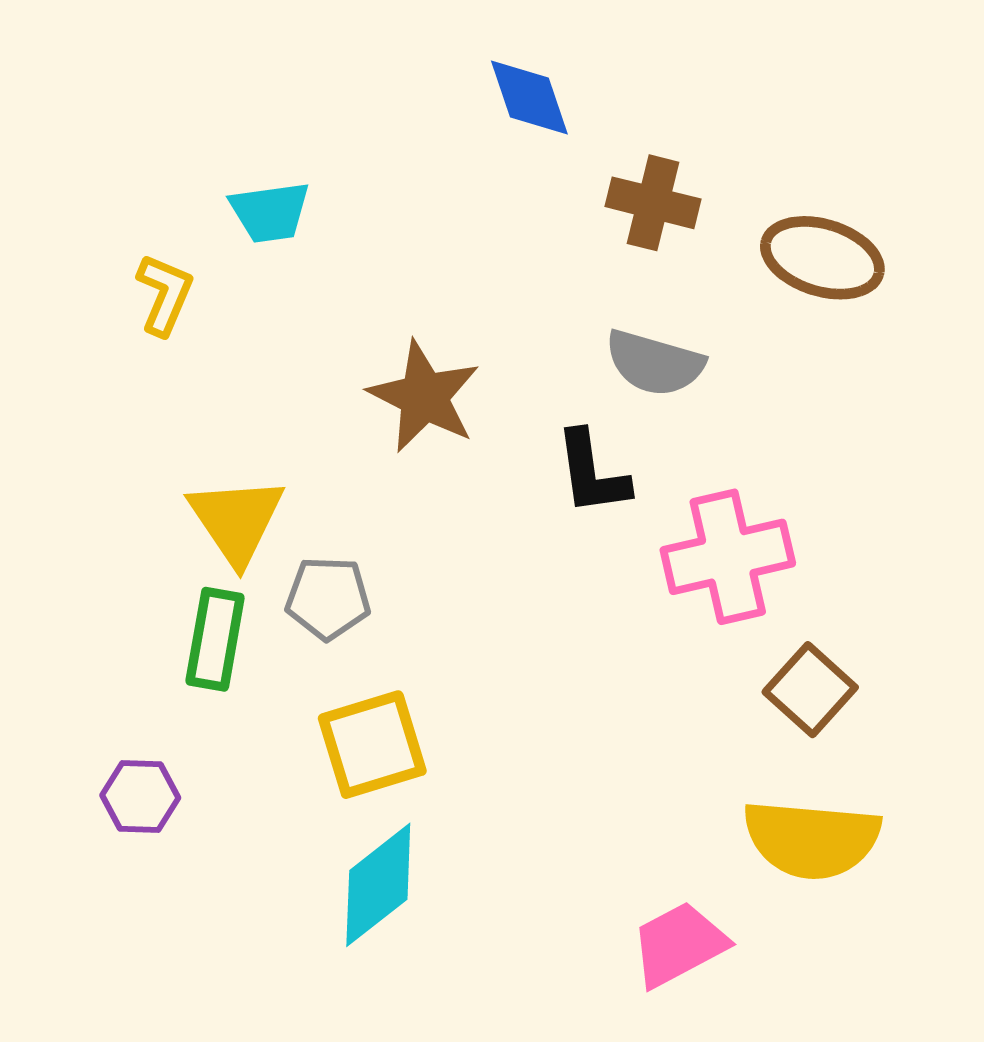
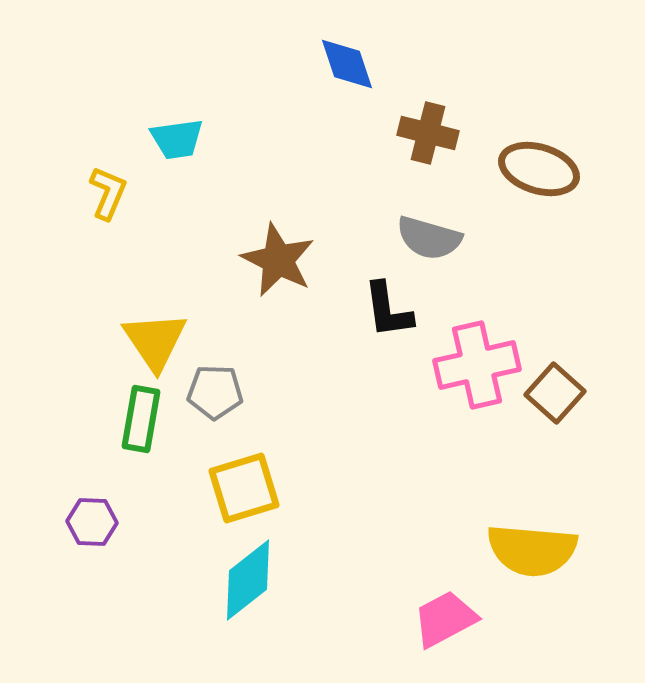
brown square: (810, 690) -> (555, 393), moved

